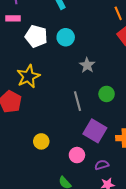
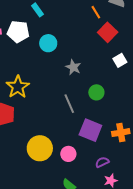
white pentagon: (36, 36) -> (18, 32), moved
yellow circle: (41, 141) -> (40, 148), size x1.6
pink circle: (77, 155) -> (68, 154), moved

